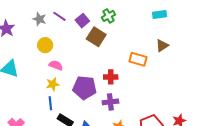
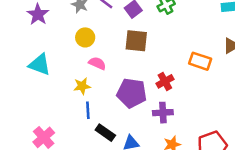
brown square: (96, 37) -> (136, 41), moved, turned -30
red cross: (111, 77) -> (165, 81), turned -32
yellow star: (53, 84) -> (82, 86), moved

